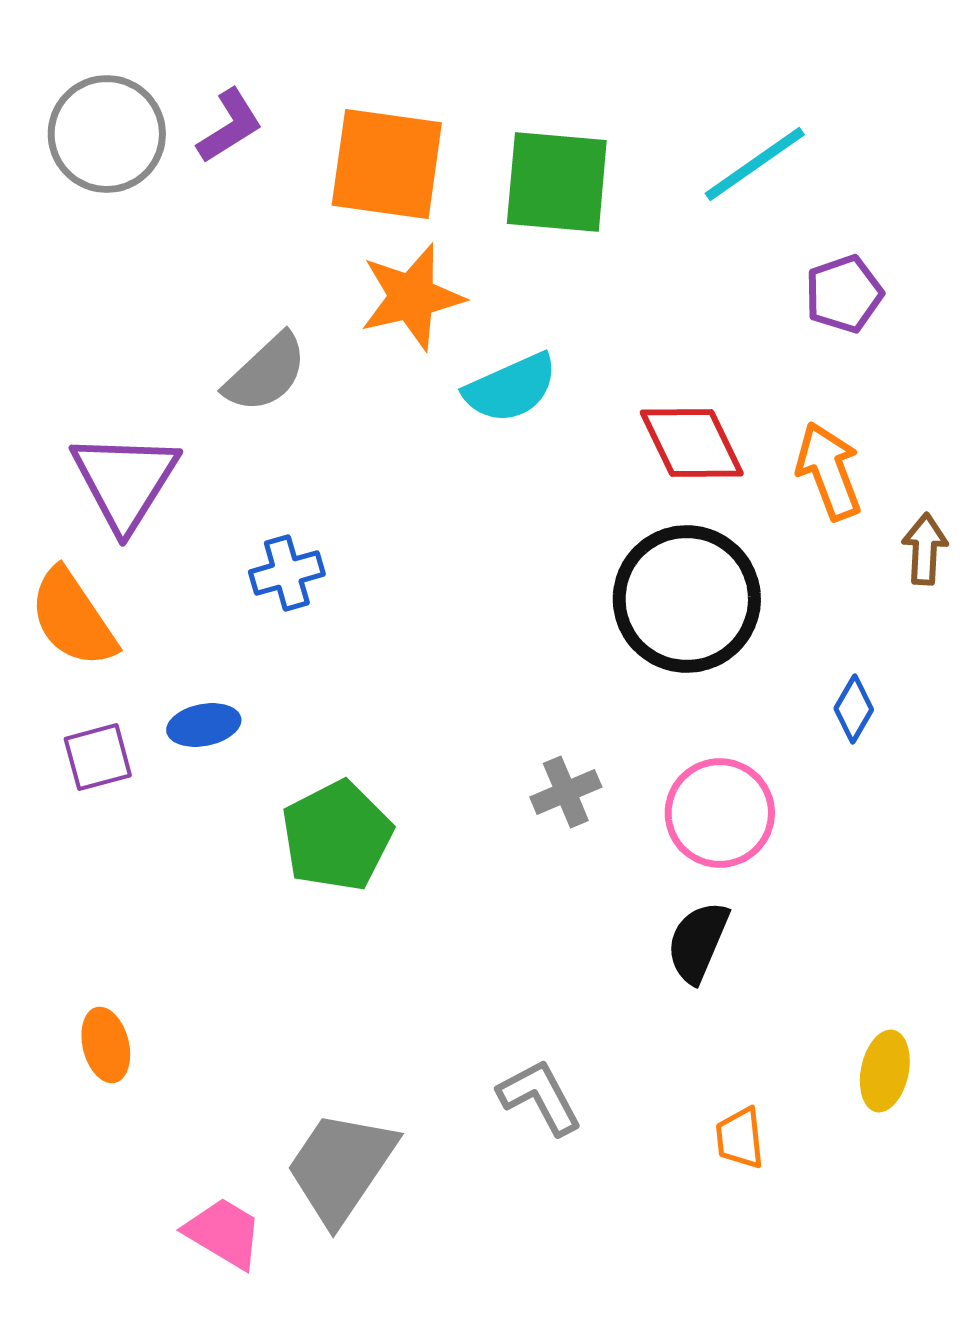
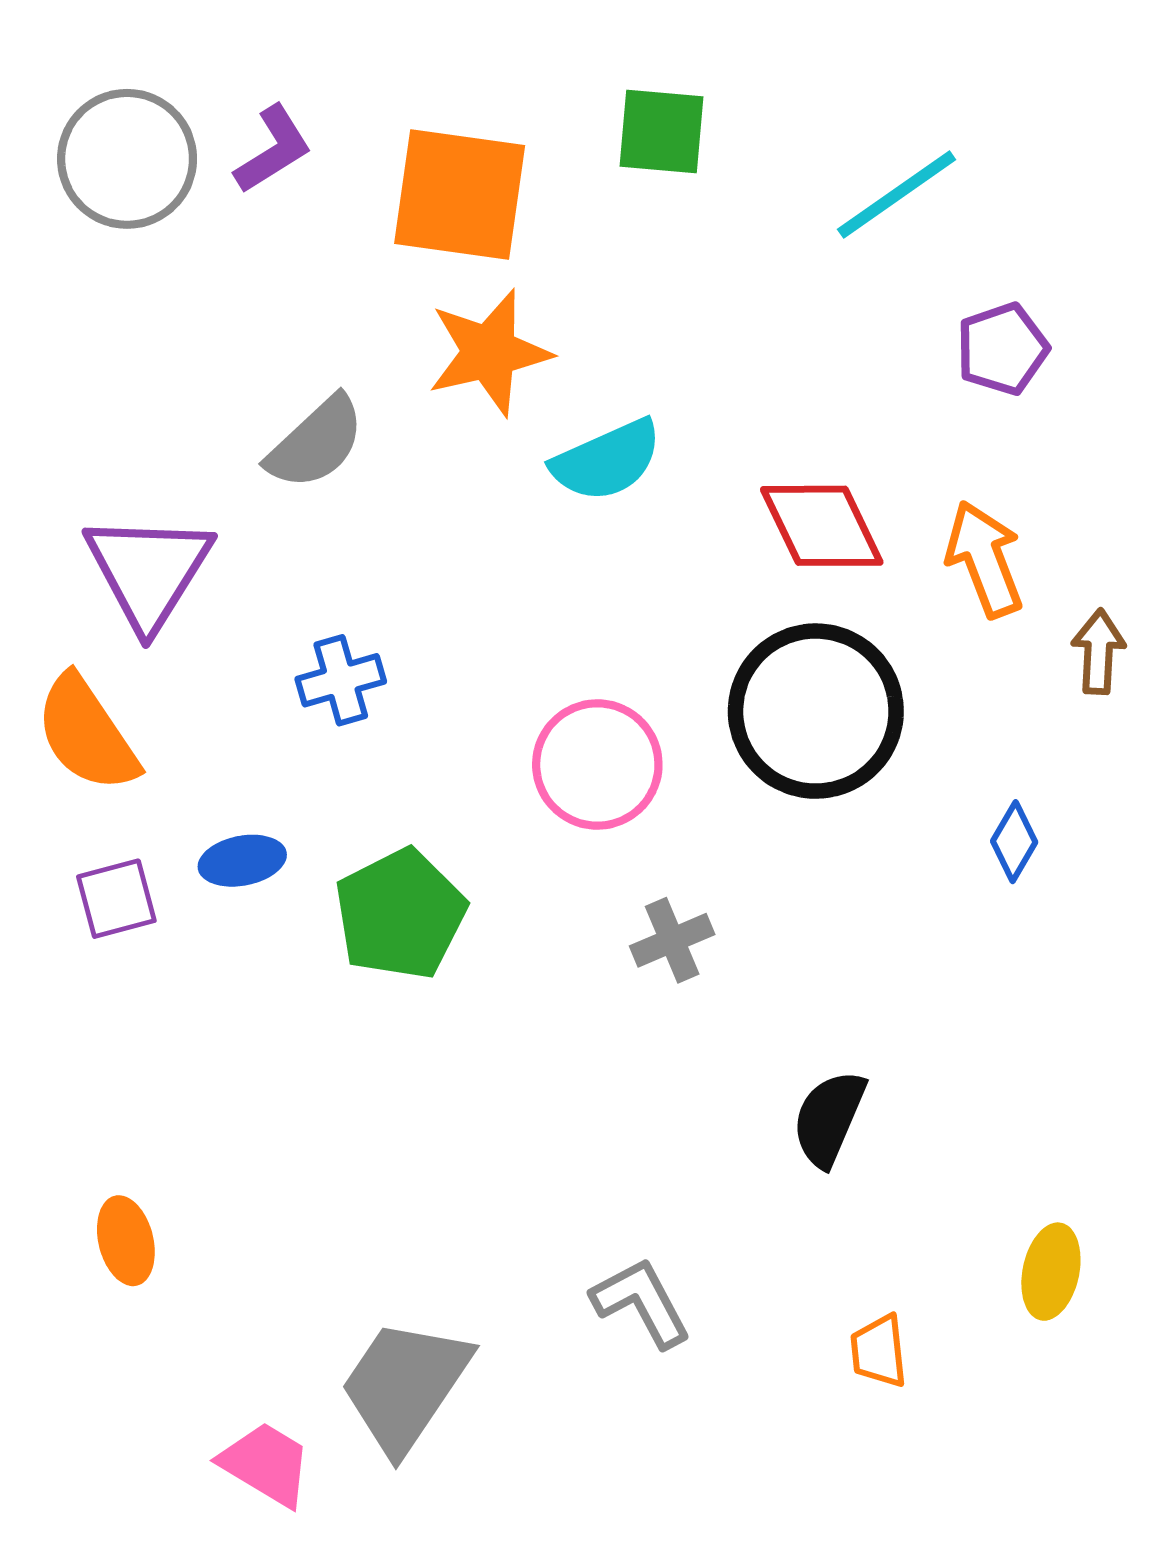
green square: (557, 182) -> (661, 132), moved, size x0.7
pink circle: (720, 813) -> (597, 764), moved
green pentagon: (337, 836) -> (400, 914), moved

